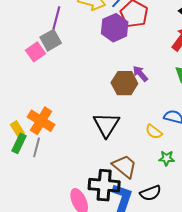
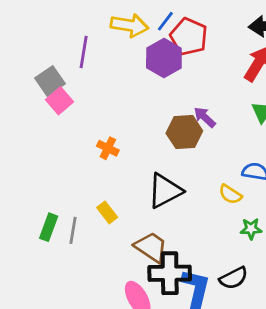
gray square: (51, 40) -> (50, 81), moved
orange cross: (41, 121) -> (108, 148), moved, size x0.6
black triangle: (106, 125) -> (165, 191), turned 36
yellow rectangle: (17, 129) -> (107, 212), moved
brown trapezoid: (125, 166) -> (151, 247), moved

